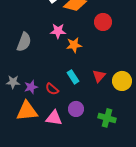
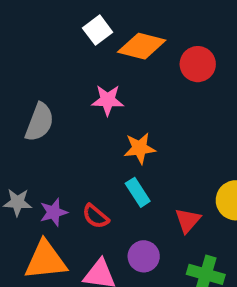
red circle: (103, 22) -> (198, 64), moved
orange star: (74, 45) -> (140, 148), moved
red triangle: (99, 76) -> (188, 220), moved

